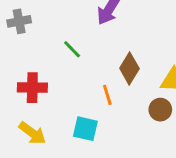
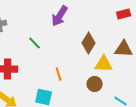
brown diamond: (129, 68) -> (89, 43), moved

